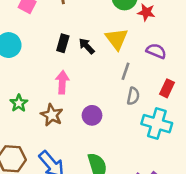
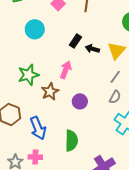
black arrow: (87, 46) -> (92, 49), turned -48
green star: (19, 103) -> (28, 75), size x1.5

